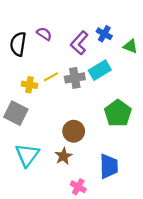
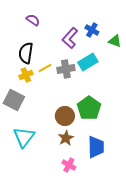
purple semicircle: (44, 34) -> (33, 20), moved
black semicircle: (18, 44) -> (26, 53), moved
yellow cross: (29, 85) -> (26, 75), turned -32
green pentagon: (118, 113) -> (89, 108), moved
brown star: (63, 156) -> (66, 138), moved

